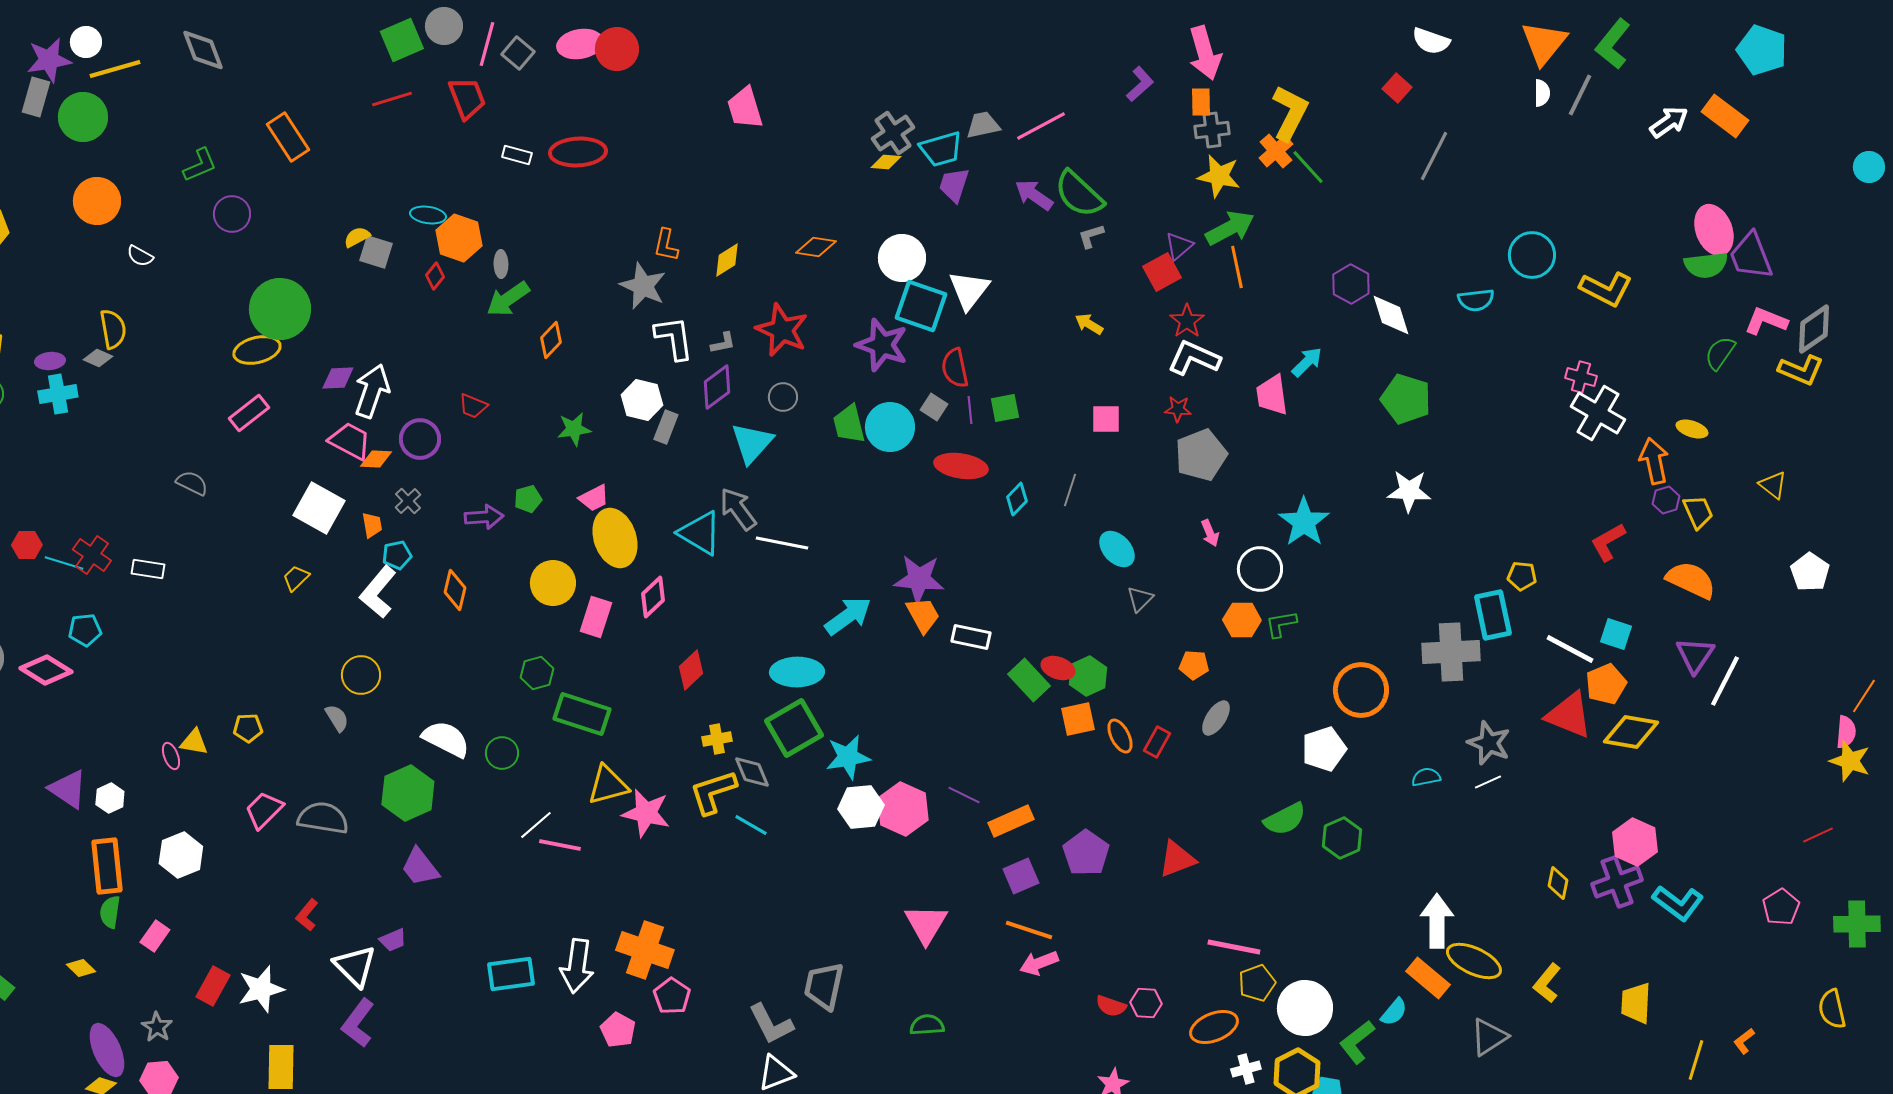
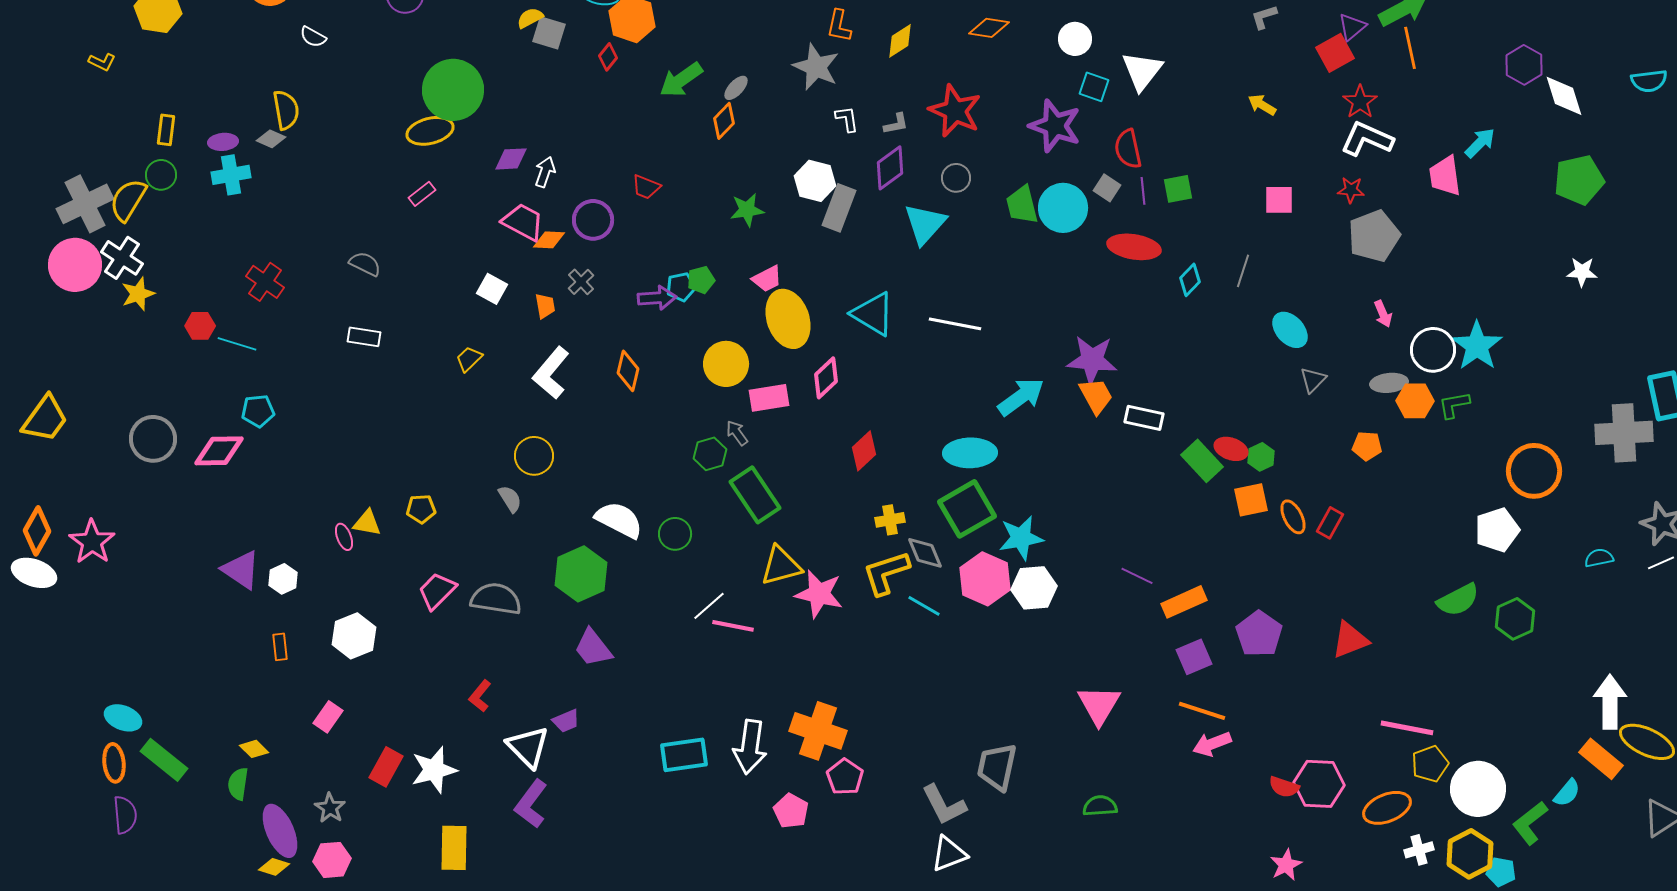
white circle: (902, 258) -> (1075, 39), size x0.7
gray ellipse: (501, 264) -> (736, 88), moved, turned 44
cyan square: (921, 306) -> (1094, 87), size x0.6
white L-shape: (674, 338) -> (847, 119), size x0.6
white arrow: (372, 391) -> (545, 172), size x0.6
green pentagon: (1406, 399) -> (1579, 180), turned -30
pink rectangle: (249, 413) -> (422, 194), size x0.7
gray rectangle: (666, 427) -> (839, 208), size x1.4
white star: (1409, 491) -> (1582, 272), size x0.7
white square: (319, 508) -> (492, 289), size x0.6
gray arrow: (738, 509) -> (737, 433), moved, size x0.6
cyan star: (1304, 522) -> (1477, 346), moved
red cross: (92, 555) -> (265, 282), moved
cyan pentagon: (397, 555) -> (681, 287), moved
white rectangle: (148, 569) -> (364, 337), moved
pink rectangle: (596, 617) -> (769, 398), turned 63
pink diamond: (46, 670) -> (219, 451), turned -33
green hexagon: (1088, 676) -> (1261, 457), size x0.7
green rectangle: (582, 714) -> (755, 495), turned 38
gray ellipse: (1216, 718) -> (1389, 383), moved, turned 51
pink hexagon: (903, 809) -> (985, 579), moved
orange rectangle: (107, 866) -> (280, 647), size x0.5
green semicircle: (110, 912) -> (238, 784), moved
pink hexagon: (1146, 1003) -> (1319, 784), size x1.6

